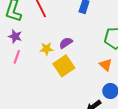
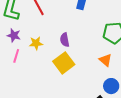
purple semicircle: (66, 43) -> (65, 40), turned -64
yellow star: (47, 49) -> (36, 43), moved

